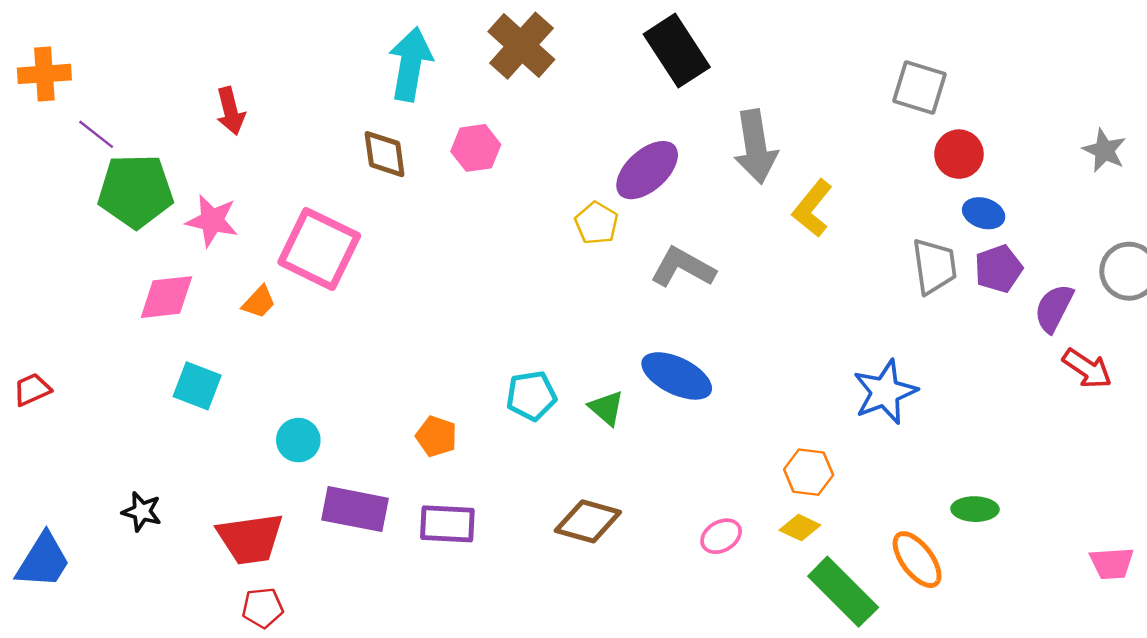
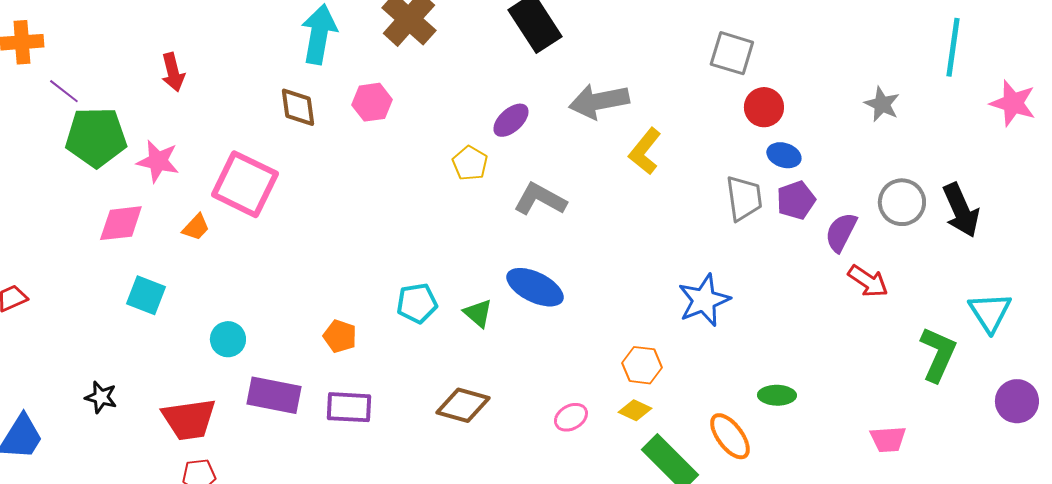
gray arrow: (756, 147) -> (599, 101), turned 88
purple ellipse: (647, 170) -> (511, 120), size x0.7

